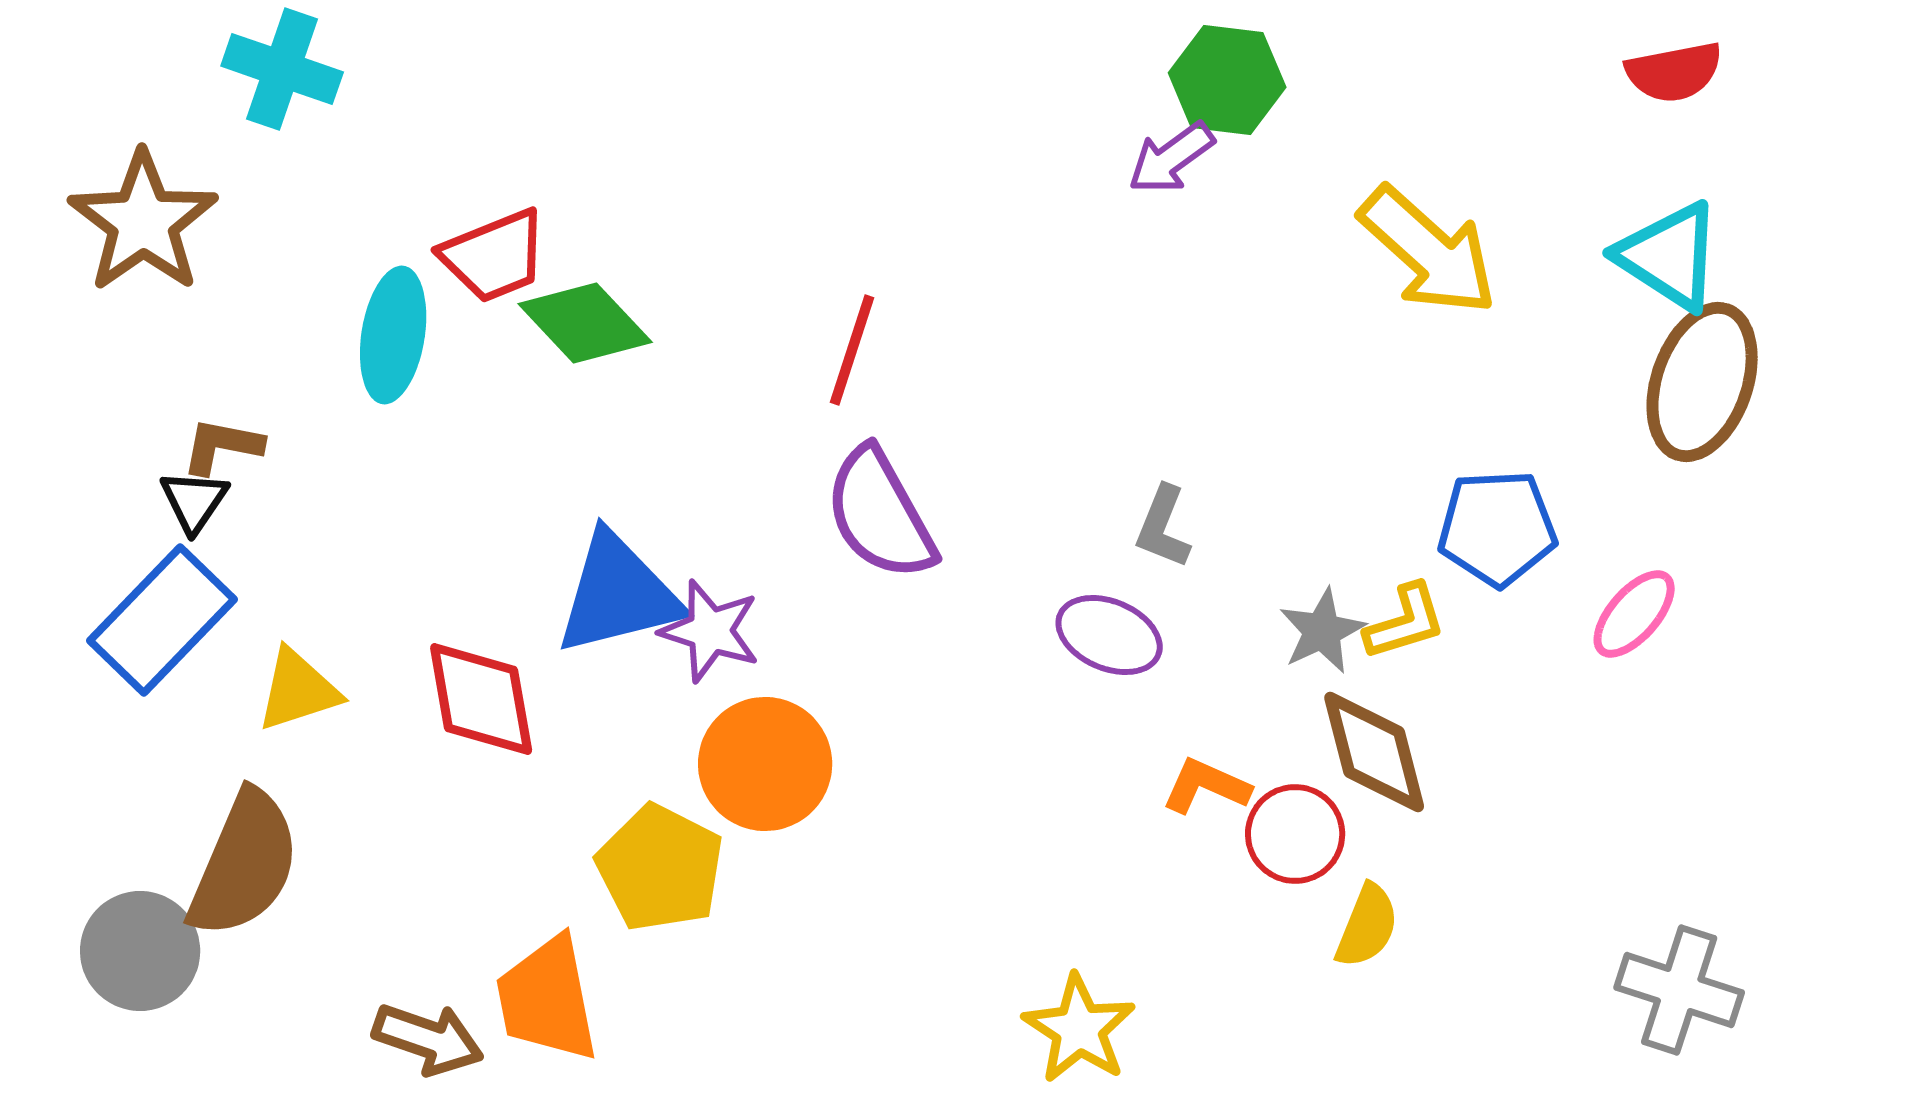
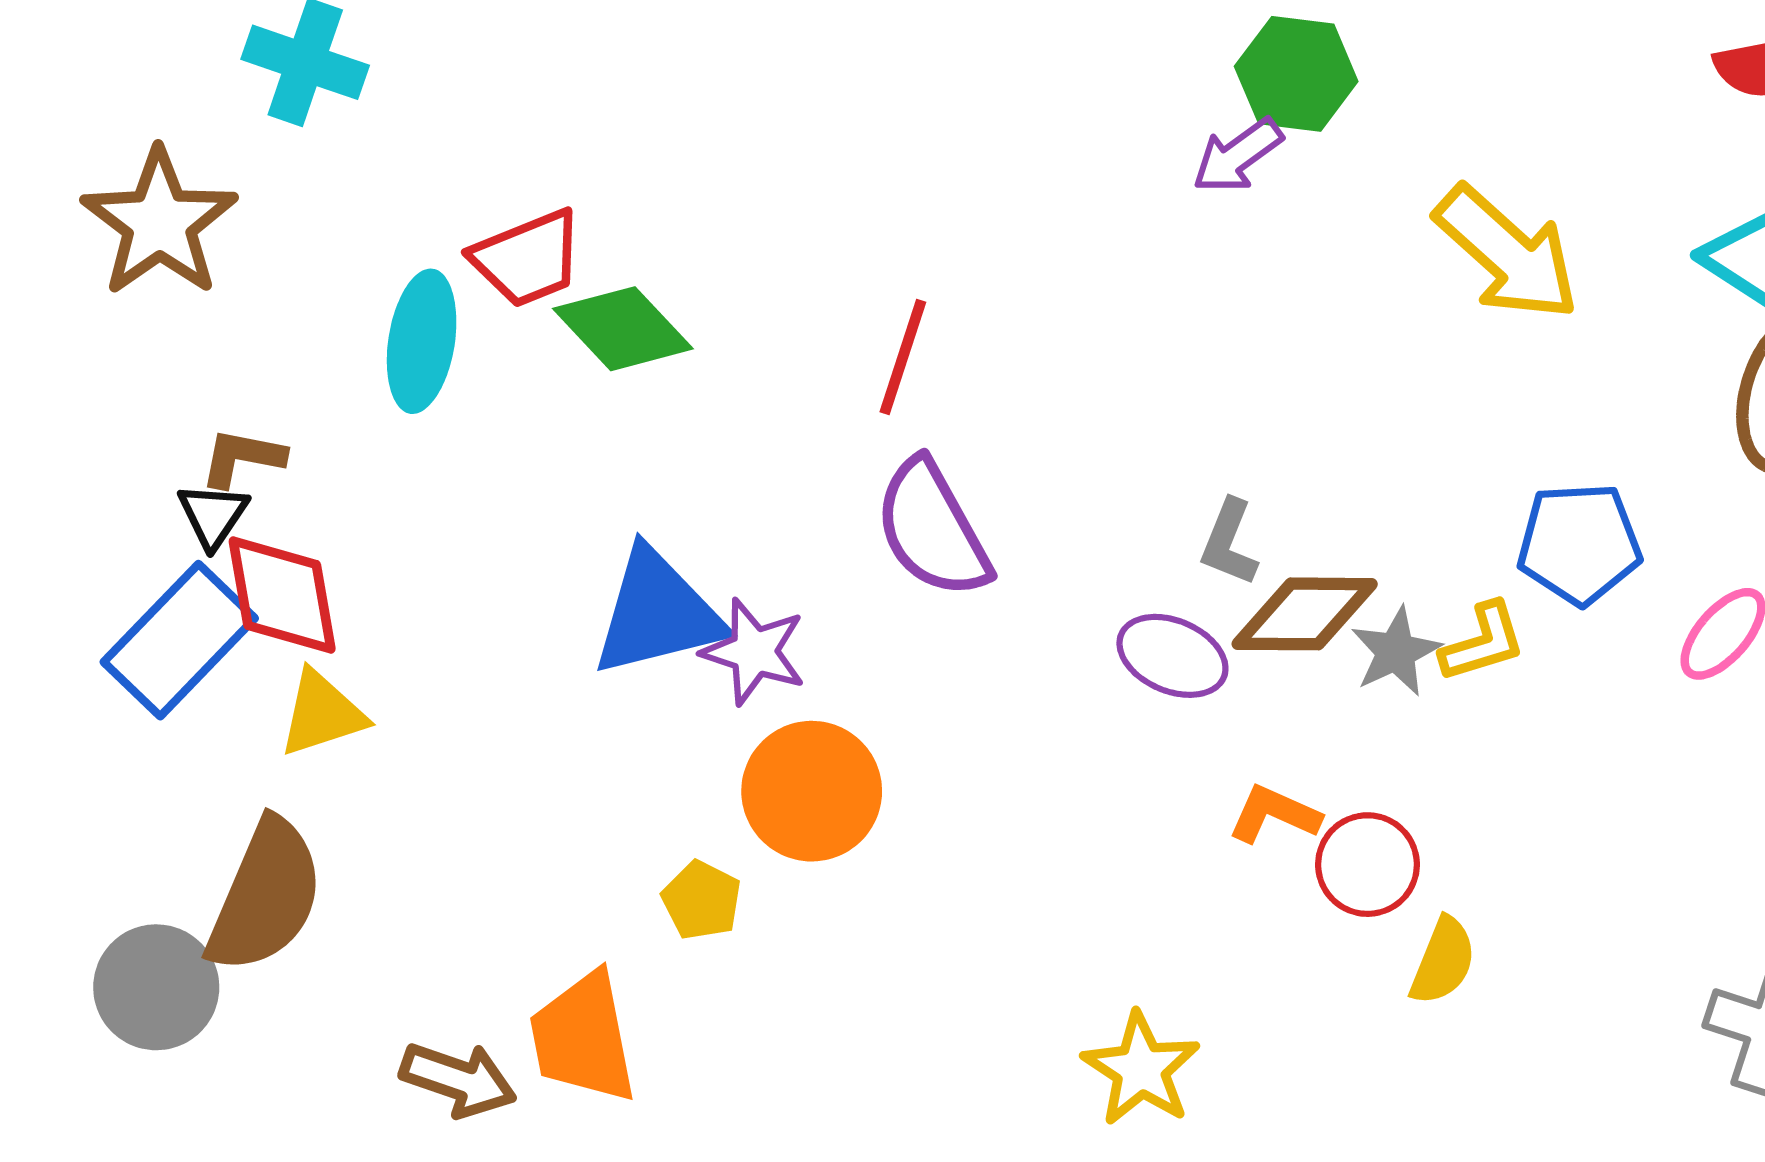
red diamond: (481, 699) -> (282, 595), moved
brown diamond: (1374, 752) -> (1305, 614), moved, turned -75
yellow pentagon: (660, 868) -> (702, 900), size x0.6

